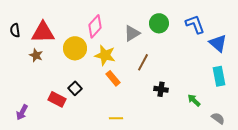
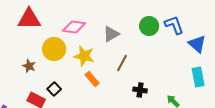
green circle: (159, 23) -> (149, 26), moved
pink diamond: (95, 26) -> (74, 27), turned 55
red triangle: (43, 32) -> (29, 19), moved
brown star: (36, 55) -> (29, 66), moved

